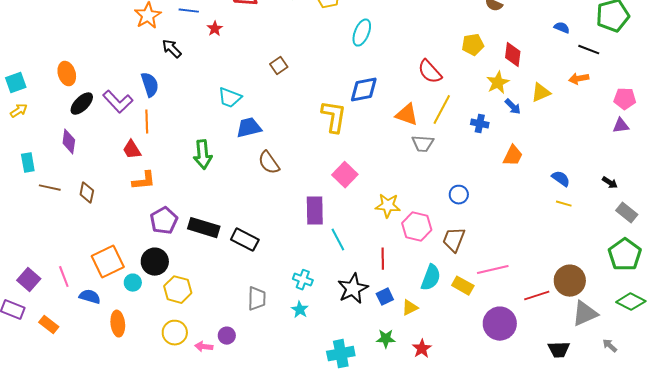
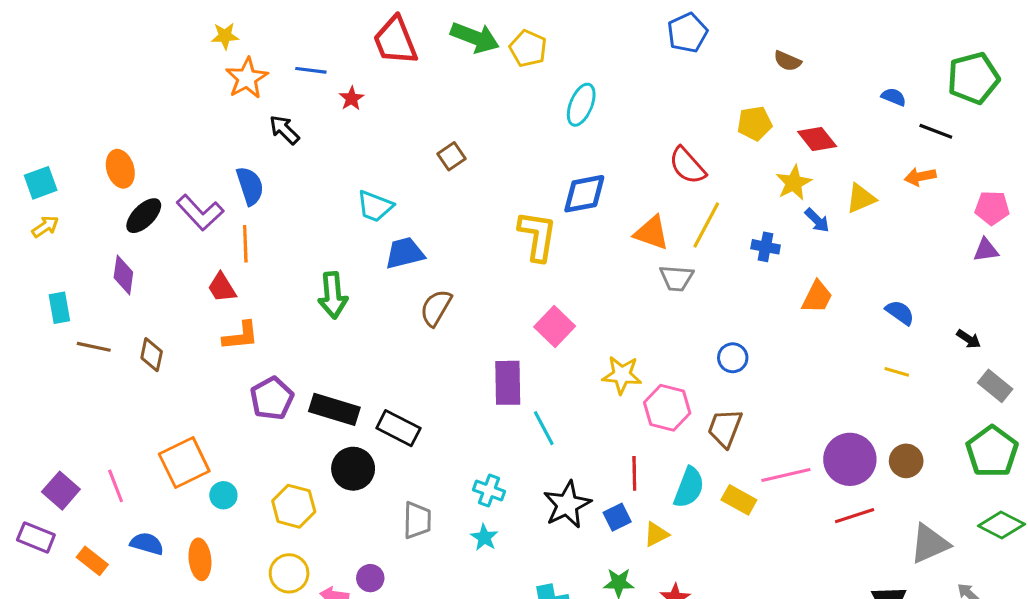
red diamond: (513, 55) -> (817, 139), turned -45
brown semicircle: (269, 163) -> (436, 308), turned 65
blue semicircle: (561, 179) -> (900, 312), moved
red line: (383, 259) -> (634, 473), moved
black circle: (155, 262) -> (353, 469), moved
brown circle: (570, 281) -> (906, 461), moved, size x0.7
blue semicircle: (90, 297) -> (147, 544), moved
purple circle: (500, 324) -> (850, 459), moved

